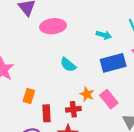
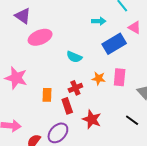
pink ellipse: (53, 26) -> (40, 37), moved
pink rectangle: (109, 99) -> (120, 77), turned 60
red cross: (73, 109) -> (75, 88), moved

